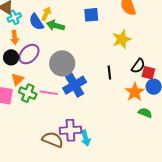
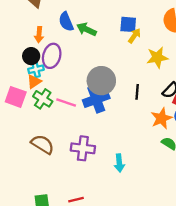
yellow arrow: (46, 14) -> (134, 36), moved
cyan cross: (14, 17) -> (36, 69), moved
purple ellipse: (29, 54) -> (52, 56), turned -40
gray circle: (62, 63) -> (101, 81), moved
cyan arrow: (86, 138) -> (119, 163), moved
brown semicircle: (53, 140) -> (43, 144), moved

